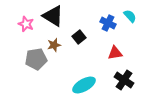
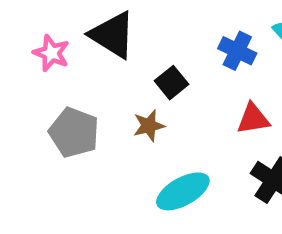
brown star: (54, 45) -> (149, 126), moved
gray pentagon: (36, 59) -> (74, 132), turned 30

